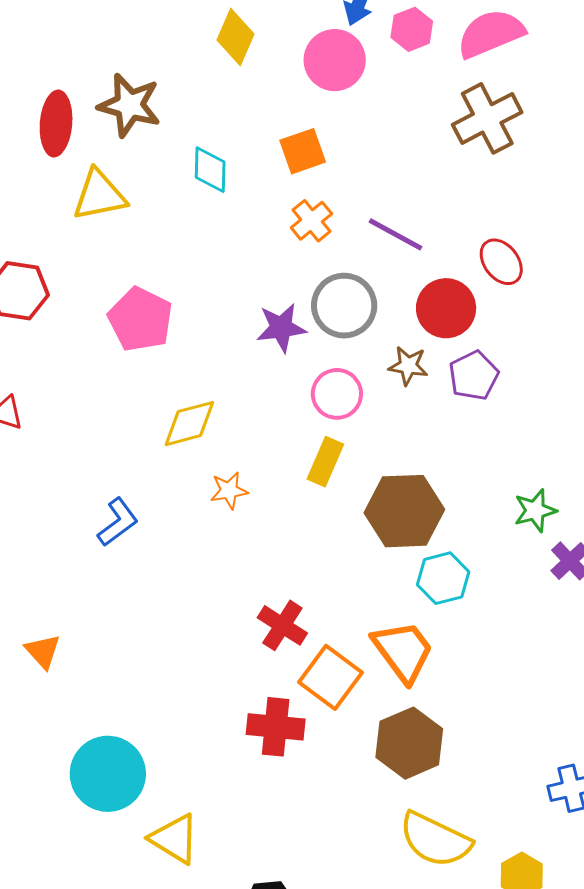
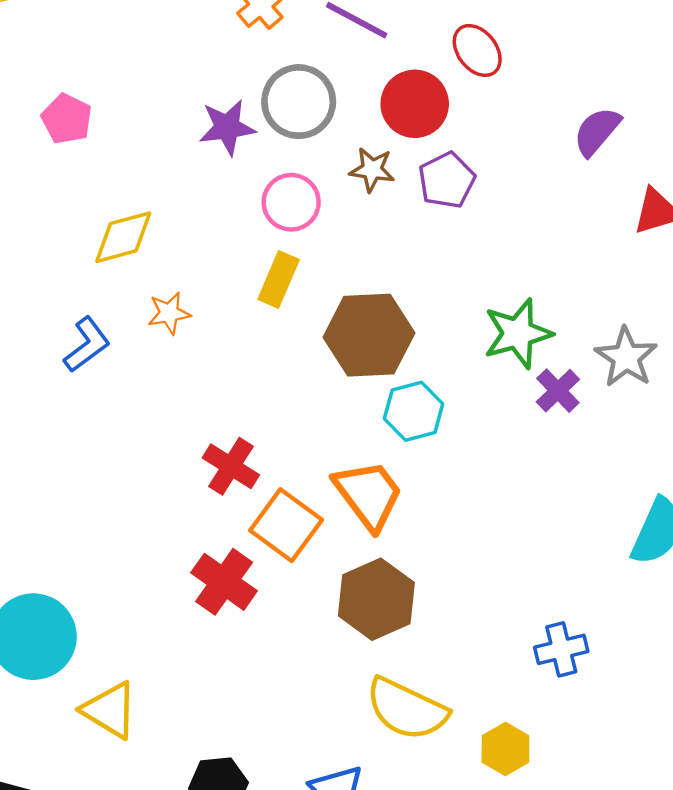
pink pentagon: (140, 319) -> (67, 119), size x0.7
green star: (535, 511) -> (518, 333), size x1.4
blue L-shape: (118, 522) -> (87, 345), moved
red cross: (276, 727) -> (224, 582), turned 30

